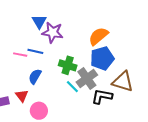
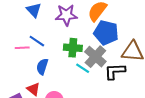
purple star: (53, 32) -> (66, 15), moved
blue line: (35, 51) -> (37, 41), turned 35
blue pentagon: (102, 58) -> (106, 33), turned -30

